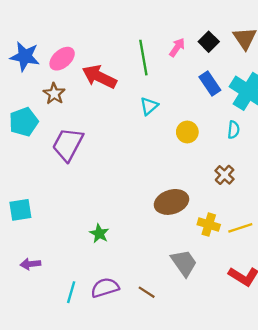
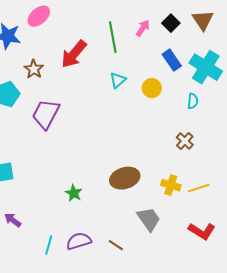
pink ellipse: (62, 59) -> (39, 16), moved
red arrow: (99, 77) -> (74, 54), turned -76
yellow circle: (187, 132) -> (152, 88), moved
brown ellipse: (171, 202) -> (125, 178), moved
purple arrow: (30, 264) -> (13, 220), turned 42

